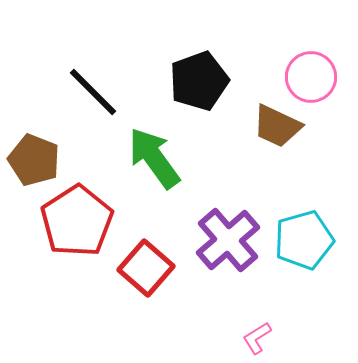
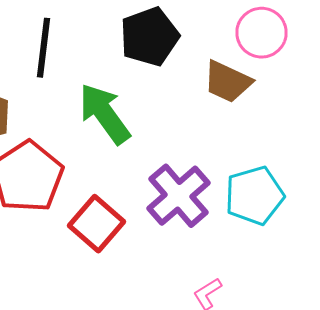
black line: (93, 92) -> (44, 48), turned 52

